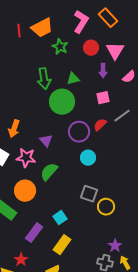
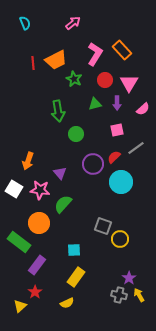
green triangle: (73, 79) -> (95, 104), moved
green circle: (62, 102) -> (76, 134), size x0.6
cyan circle: (88, 158) -> (121, 182), moved, size x1.5
cyan square: (60, 218) -> (74, 250), turned 32
purple rectangle: (34, 233) -> (37, 265), moved

